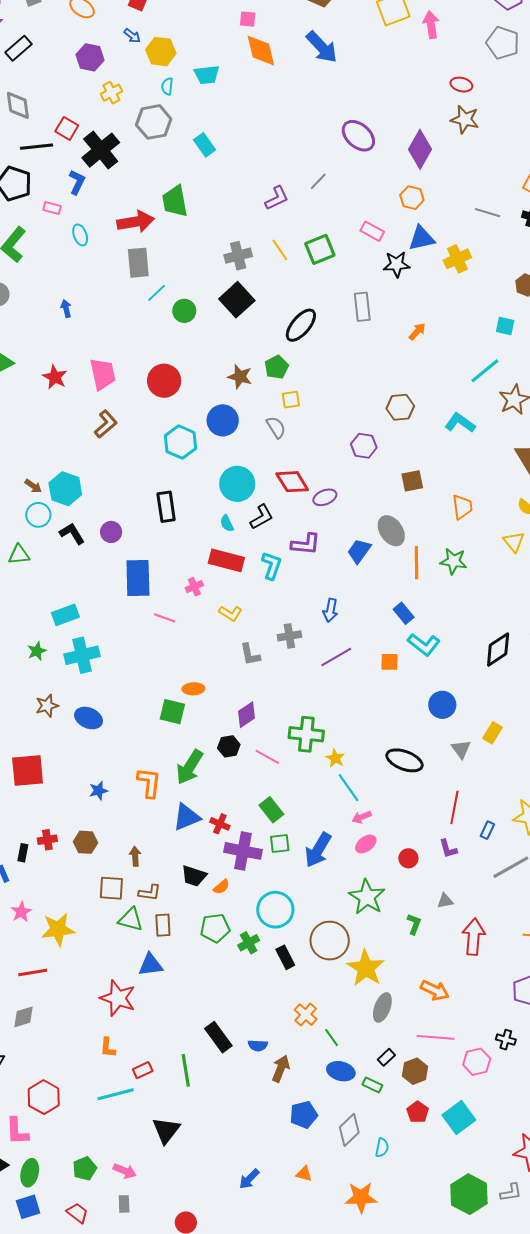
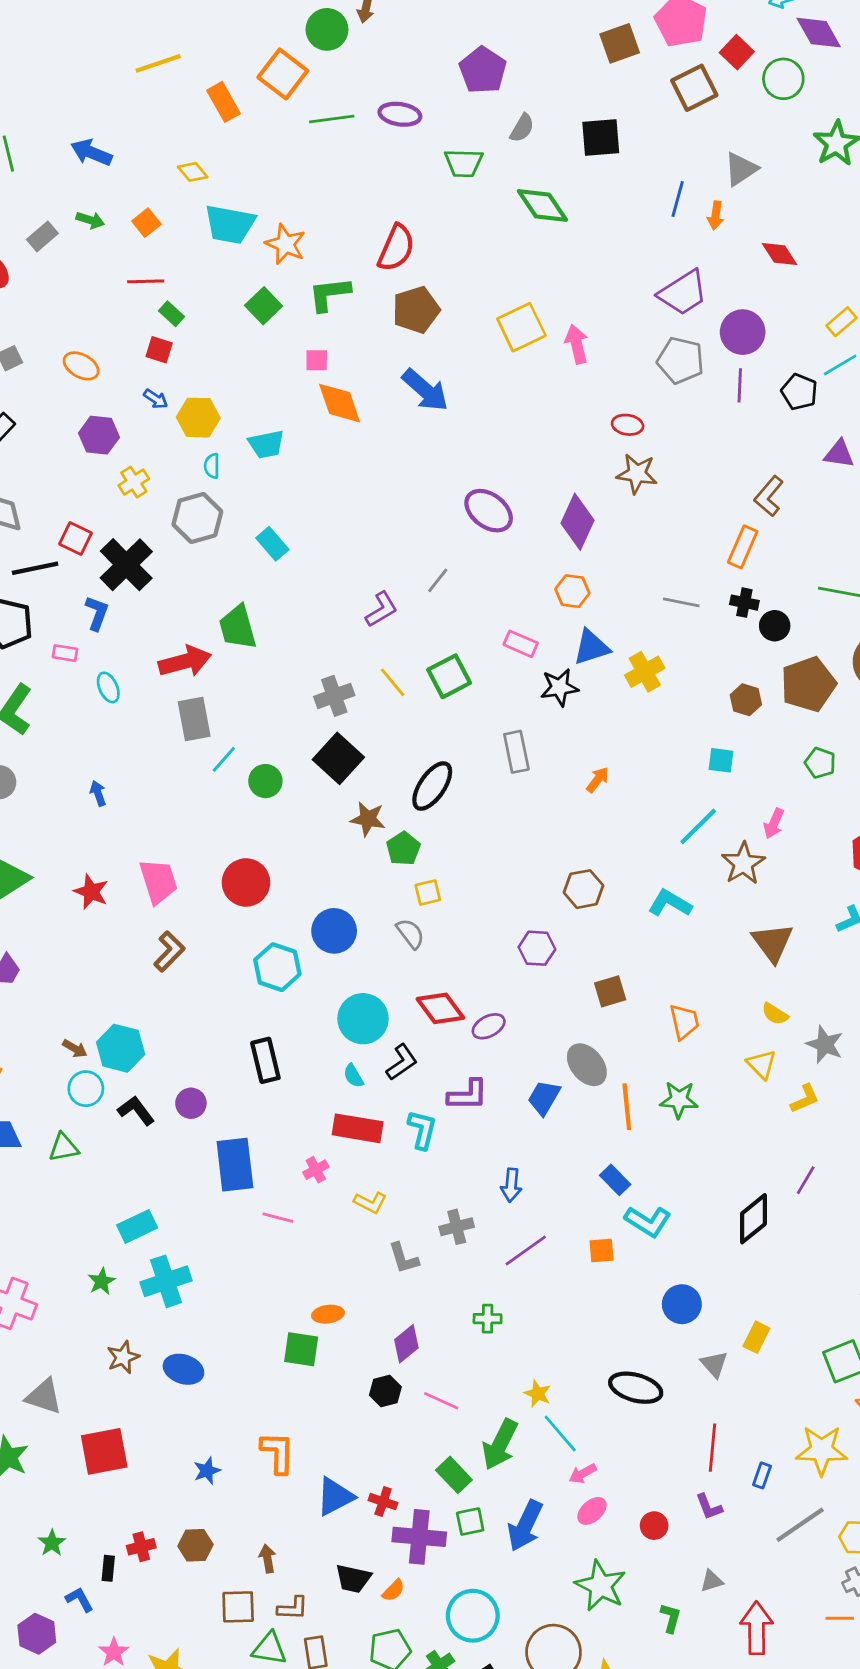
brown star: (240, 377) -> (368, 819), moved
green cross: (306, 734) -> (488, 1319), moved, size x0.6
green arrow: (190, 767) -> (500, 1444), moved

